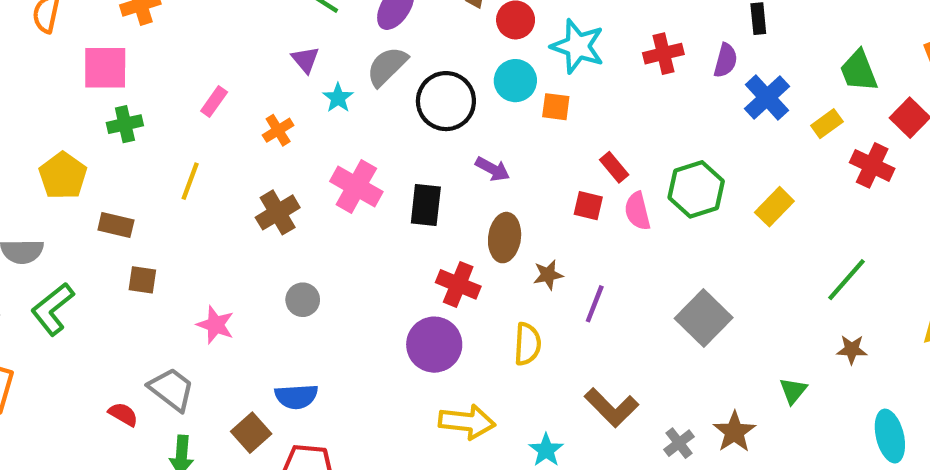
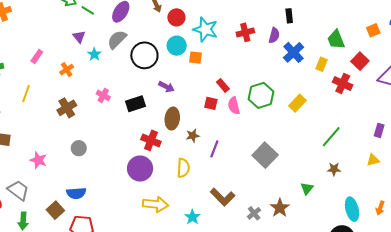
yellow rectangle: (827, 124) -> (321, 64), turned -32
pink cross: (356, 187) -> (103, 95), size x0.6
black rectangle: (426, 205) -> (136, 104), turned 66

